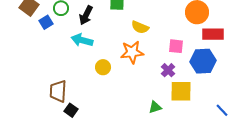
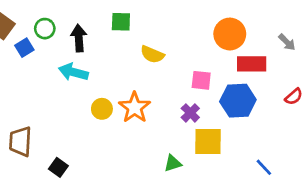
black arrow: (86, 15) -> (79, 38), turned 150
orange star: (132, 52) -> (135, 107), moved, turned -30
brown trapezoid: (58, 91) -> (20, 141), moved

